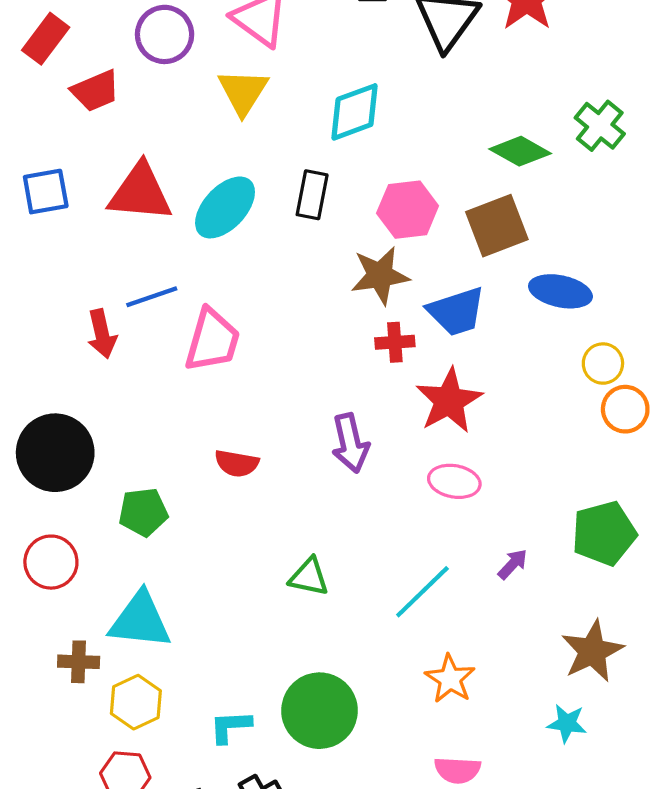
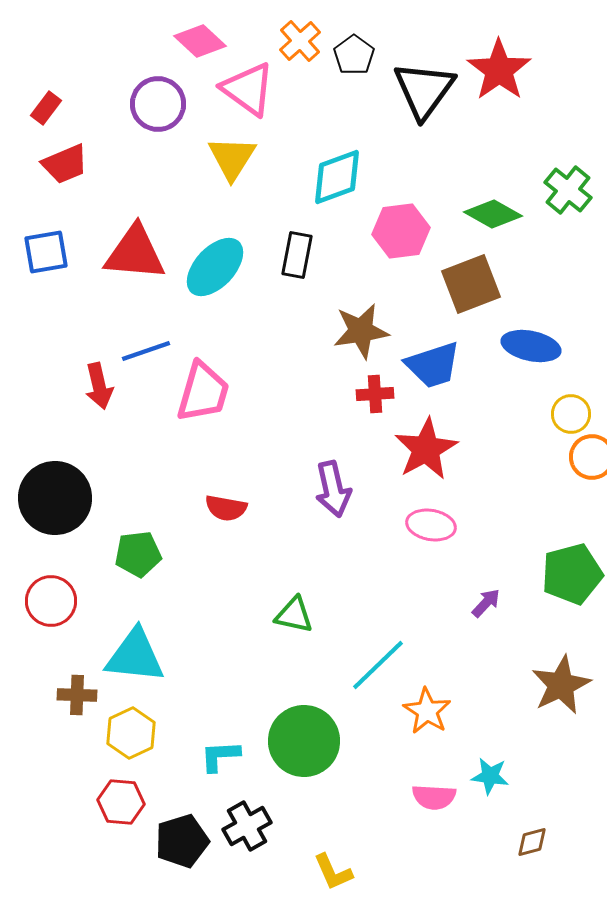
red rectangle: (46, 39) -> (46, 108), size x0.7
red trapezoid: (96, 91) -> (65, 164), moved
pink hexagon: (408, 210) -> (401, 231), moved
cyan line: (422, 592) -> (378, 665), moved
cyan star: (567, 723) -> (490, 776), moved

